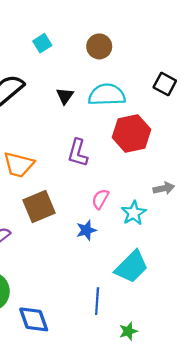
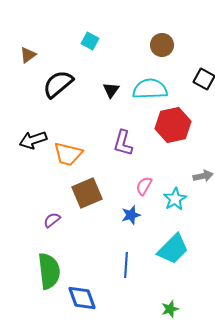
cyan square: (42, 43) -> (90, 41), turned -30
brown circle: (99, 46) -> (162, 45), moved
blue line: (97, 301) -> (126, 265), moved

